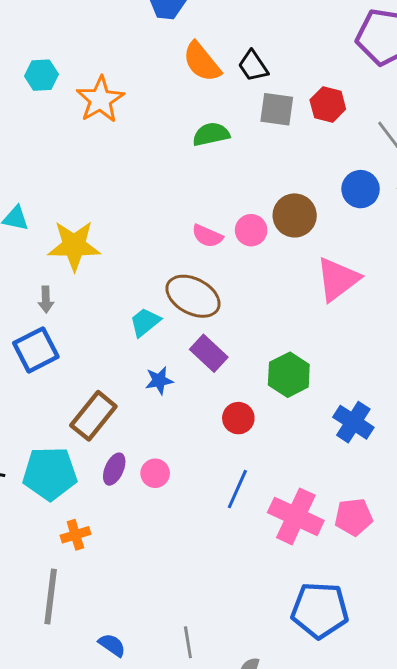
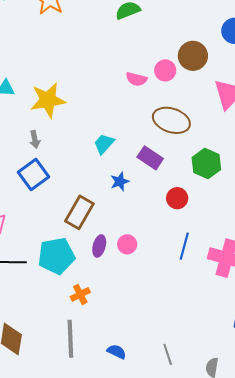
brown ellipse: (193, 296) -> (171, 120), moved
blue semicircle: (112, 645) -> (117, 352), moved

